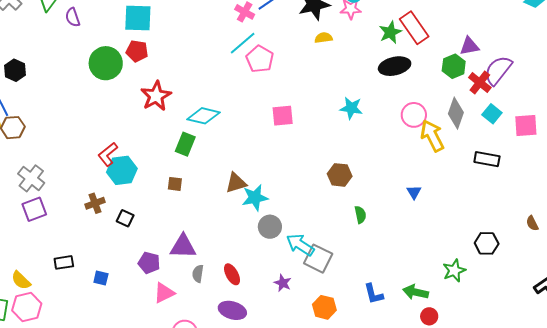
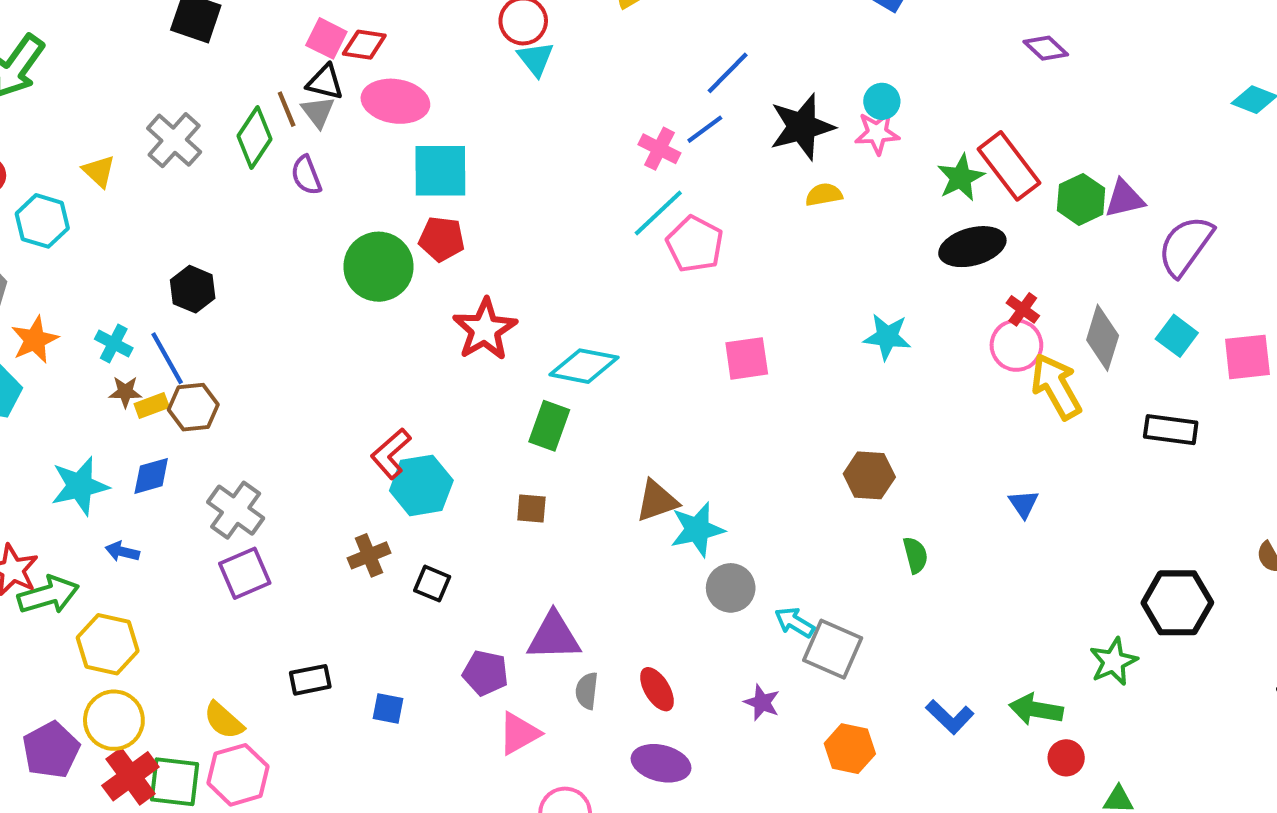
green hexagon: (454, 66) -> (1081, 199), moved
red cross: (480, 82) -> (1023, 309), moved, size x0.7
black hexagon: (487, 243) -> (1177, 603), size x1.4
cyan arrow: (300, 245) -> (794, 622), size x0.7
blue L-shape: (374, 294) -> (950, 717), turned -30

